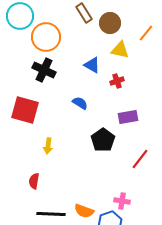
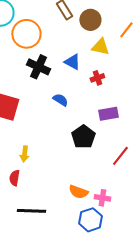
black cross: (44, 70) -> (38, 67), moved
yellow arrow: (48, 146) -> (24, 154), moved
orange semicircle: (84, 211) -> (78, 192), moved

